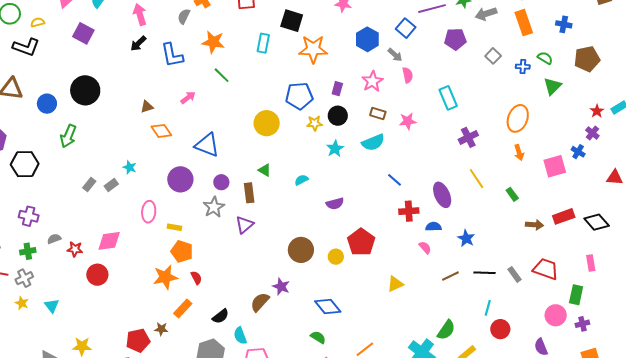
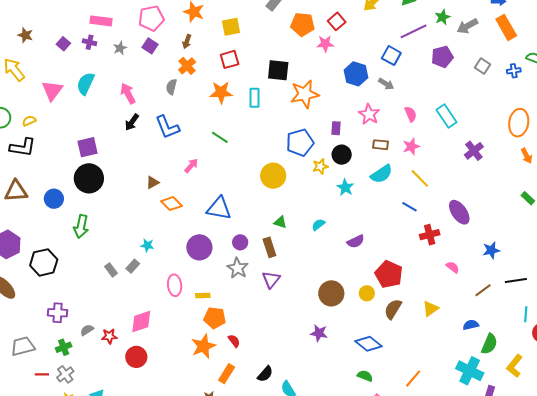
purple square: (83, 33) -> (88, 147), moved, turned -30
orange star: (213, 42) -> (221, 92), moved
pink semicircle: (408, 75) -> (411, 114), moved
yellow line: (476, 179) -> (420, 178), moved
gray rectangle: (89, 184) -> (111, 270), turned -64
blue semicircle: (433, 227) -> (471, 325), moved
blue star: (466, 238) -> (491, 250), turned -30
brown semicircle: (260, 302) -> (393, 309), moved

